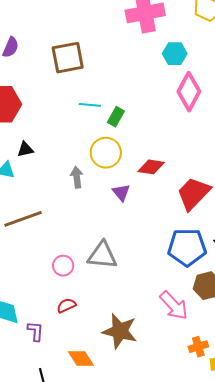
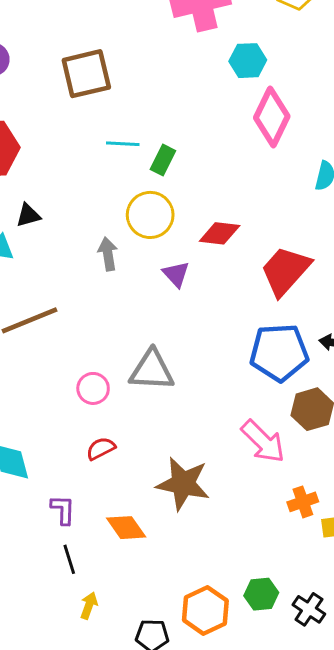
purple L-shape: (35, 331) -> (63, 510), moved

